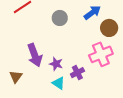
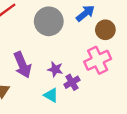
gray circle: (60, 18) -> (49, 21), size x1.6
purple star: (56, 64) -> (55, 69), moved

